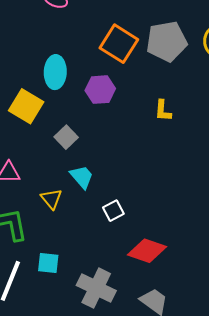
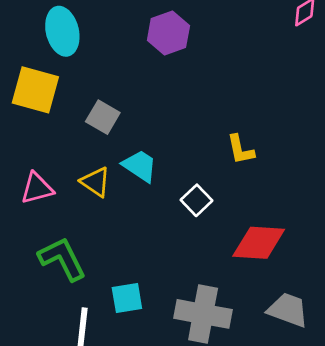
purple hexagon: (100, 90) -> (168, 33), moved
yellow L-shape: (163, 111) -> (240, 150), moved
yellow triangle: (51, 199) -> (96, 182), moved

